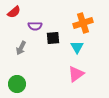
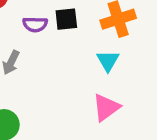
black square: (53, 38) -> (66, 19), moved

